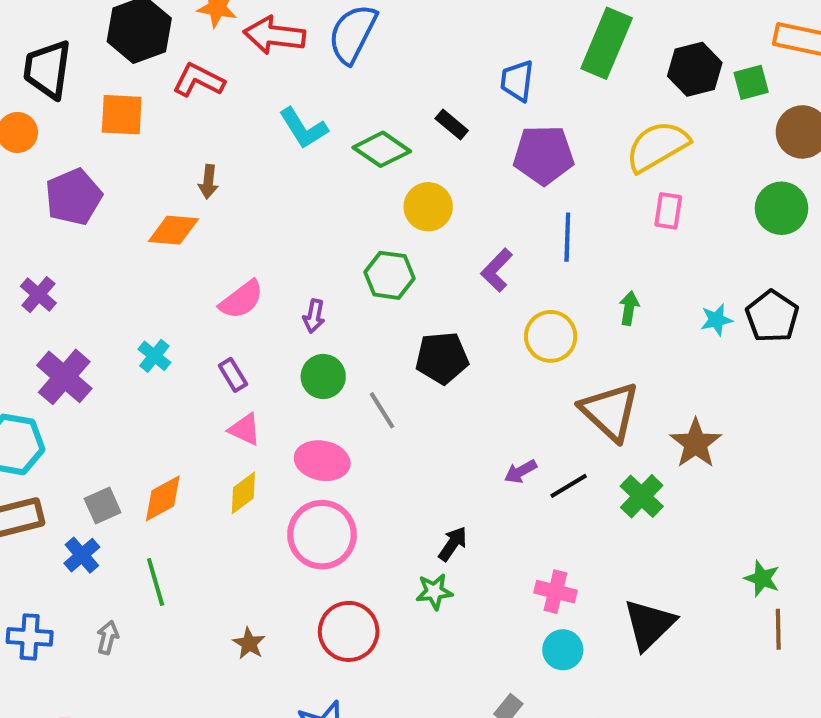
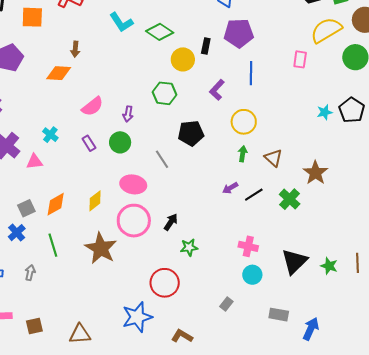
black rectangle: (452, 124) -> (206, 46), moved, turned 63
yellow semicircle: (657, 146) -> (326, 30), moved
green arrow: (629, 308) -> (243, 154), moved
green circle: (323, 377) -> (120, 142), moved
brown triangle: (610, 411) -> (273, 158), size x0.6
pink triangle: (245, 429) -> (35, 162), moved, turned -30
black arrow: (453, 544) -> (171, 222), moved
green star: (762, 579) -> (329, 266), moved
red circle: (349, 631) -> (165, 283), moved
brown star: (249, 643) -> (101, 248), moved, size x2.0

